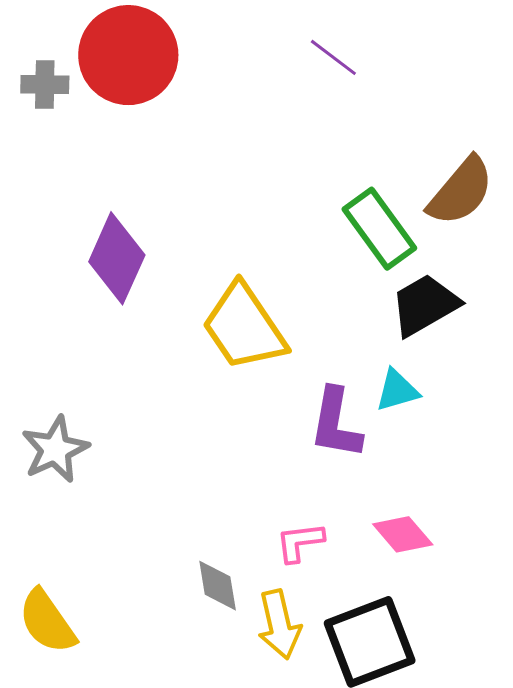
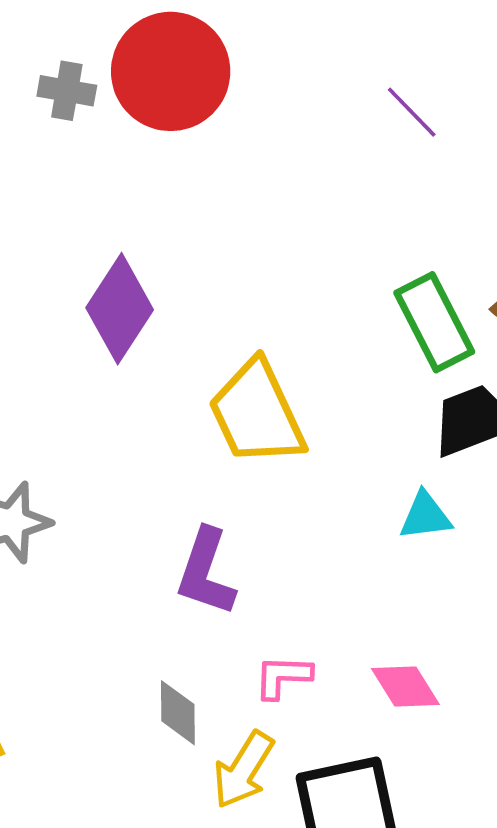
purple L-shape: (336, 423) -> (206, 572), moved
yellow arrow: (279, 625) -> (243, 770), turned 36

